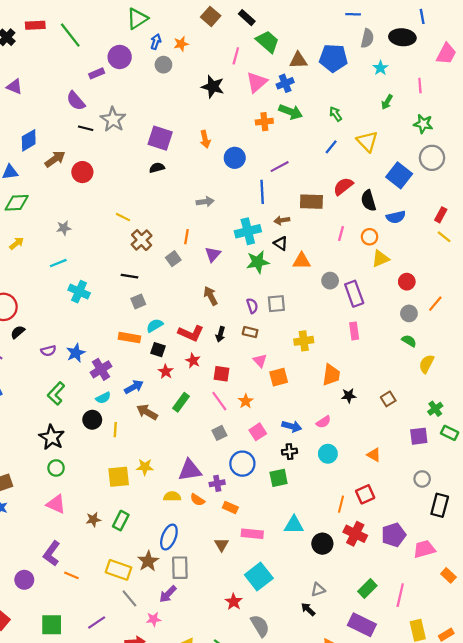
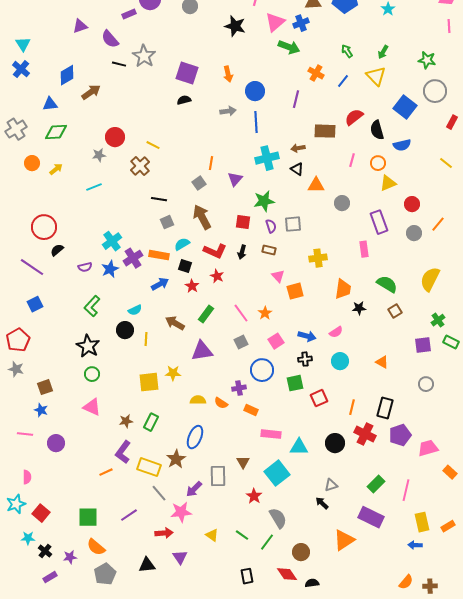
pink line: (420, 85) -> (449, 26), moved
purple triangle: (14, 87) -> (80, 26), moved, turned -42
green arrow: (387, 102) -> (383, 52), moved
green arrow: (291, 112) -> (289, 47), moved
orange cross: (264, 122) -> (316, 73), moved, turned 35
purple line: (280, 167) -> (296, 99), turned -48
red circle: (82, 172) -> (115, 137), moved
blue line: (262, 192) -> (256, 122), moved
gray arrow: (205, 202) -> (228, 111), moved
red rectangle: (441, 215) -> (452, 122), moved
brown cross: (142, 240) -> (140, 166), moved
green star: (258, 262) -> (264, 201), moved
cyan cross: (79, 292) -> (112, 241), moved, turned 30
purple rectangle: (354, 294) -> (379, 222), moved
brown arrow: (211, 296) -> (202, 217), moved, size x1.4
green semicircle: (409, 341) -> (387, 284), moved, size x1.5
yellow semicircle: (427, 364) -> (430, 279), size x1.4
purple cross: (101, 369) -> (133, 258), moved
red square: (222, 374) -> (243, 222), moved
blue arrow: (134, 387) -> (160, 284), moved
purple triangle: (190, 470) -> (202, 351), moved
red square: (365, 494) -> (319, 398), moved
black rectangle: (440, 505) -> (385, 408), moved
cyan triangle: (294, 525) -> (299, 447), moved
brown triangle: (222, 545) -> (243, 462), moved
purple L-shape: (52, 553) -> (123, 452), moved
gray rectangle: (180, 568) -> (218, 476), moved
orange line: (71, 575) -> (106, 472), turned -48
purple circle: (24, 580) -> (56, 443), moved
pink star: (154, 619) -> (181, 512), size x1.5

